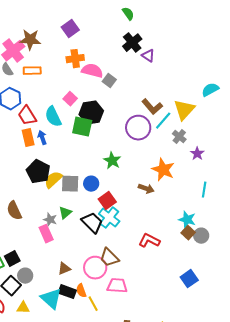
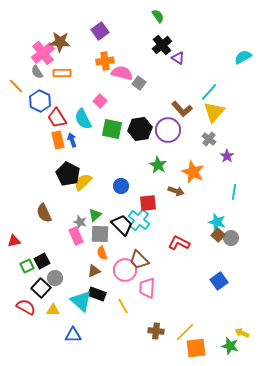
cyan semicircle: (210, 90) -> (243, 57), moved
black hexagon: (91, 113) -> (140, 129), moved
cyan line: (163, 121) -> (209, 92), moved
green star: (112, 161) -> (158, 165), moved
gray square: (70, 184) -> (100, 234), moved
red square: (107, 201) -> (148, 203), moved, turned 30
pink trapezoid: (117, 286) -> (147, 288), turned -90
orange semicircle: (81, 291) -> (102, 253), moved

